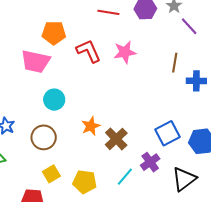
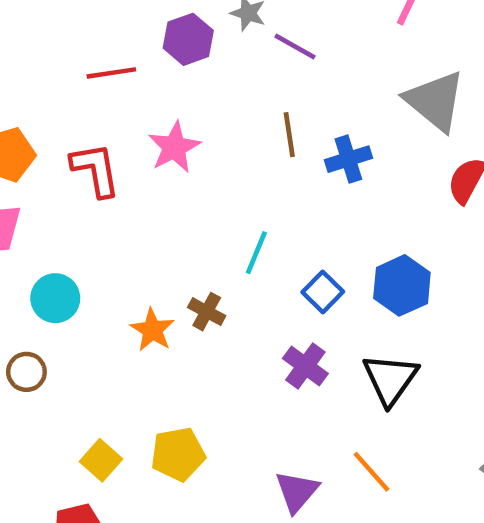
red L-shape: (89, 51) -> (96, 170), turned 32
blue square: (168, 133) -> (323, 292), size x0.7
brown circle: (44, 137) -> (26, 372), moved, size x0.7
brown cross: (116, 139) -> (207, 312), moved, size x0.7
cyan line: (125, 177) -> (256, 253), moved

